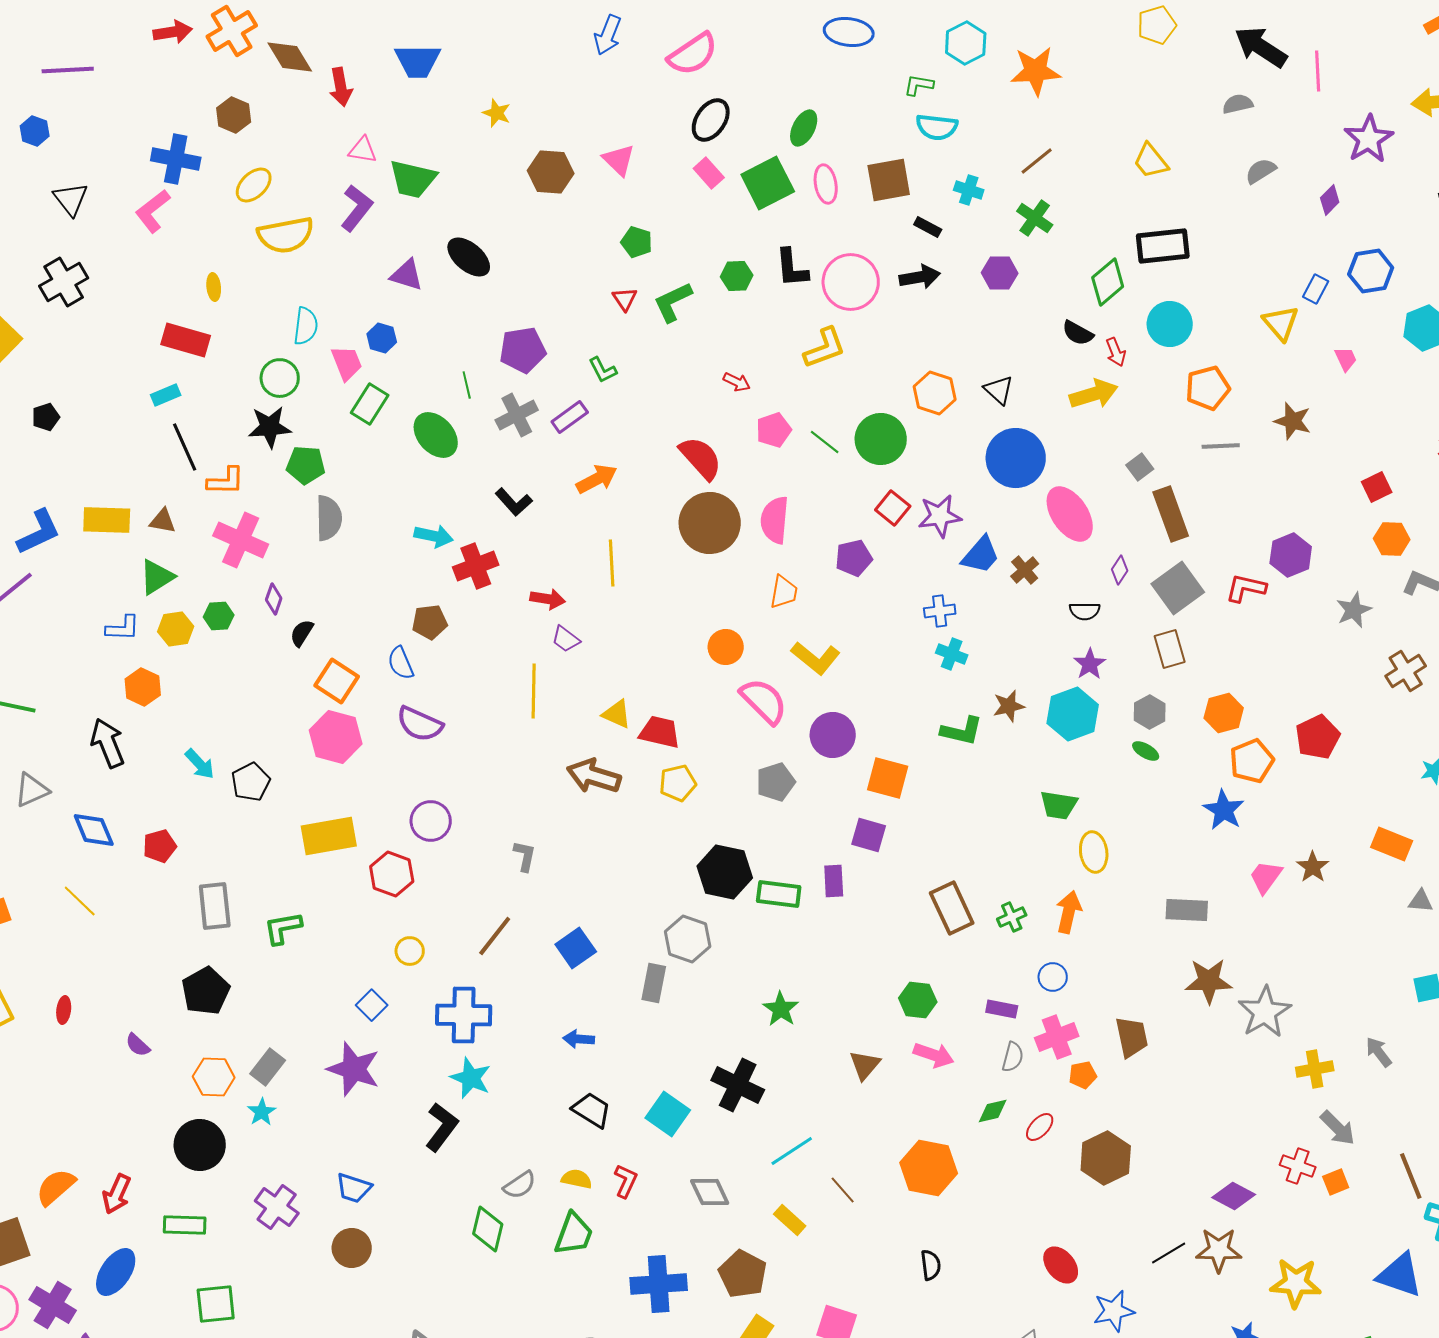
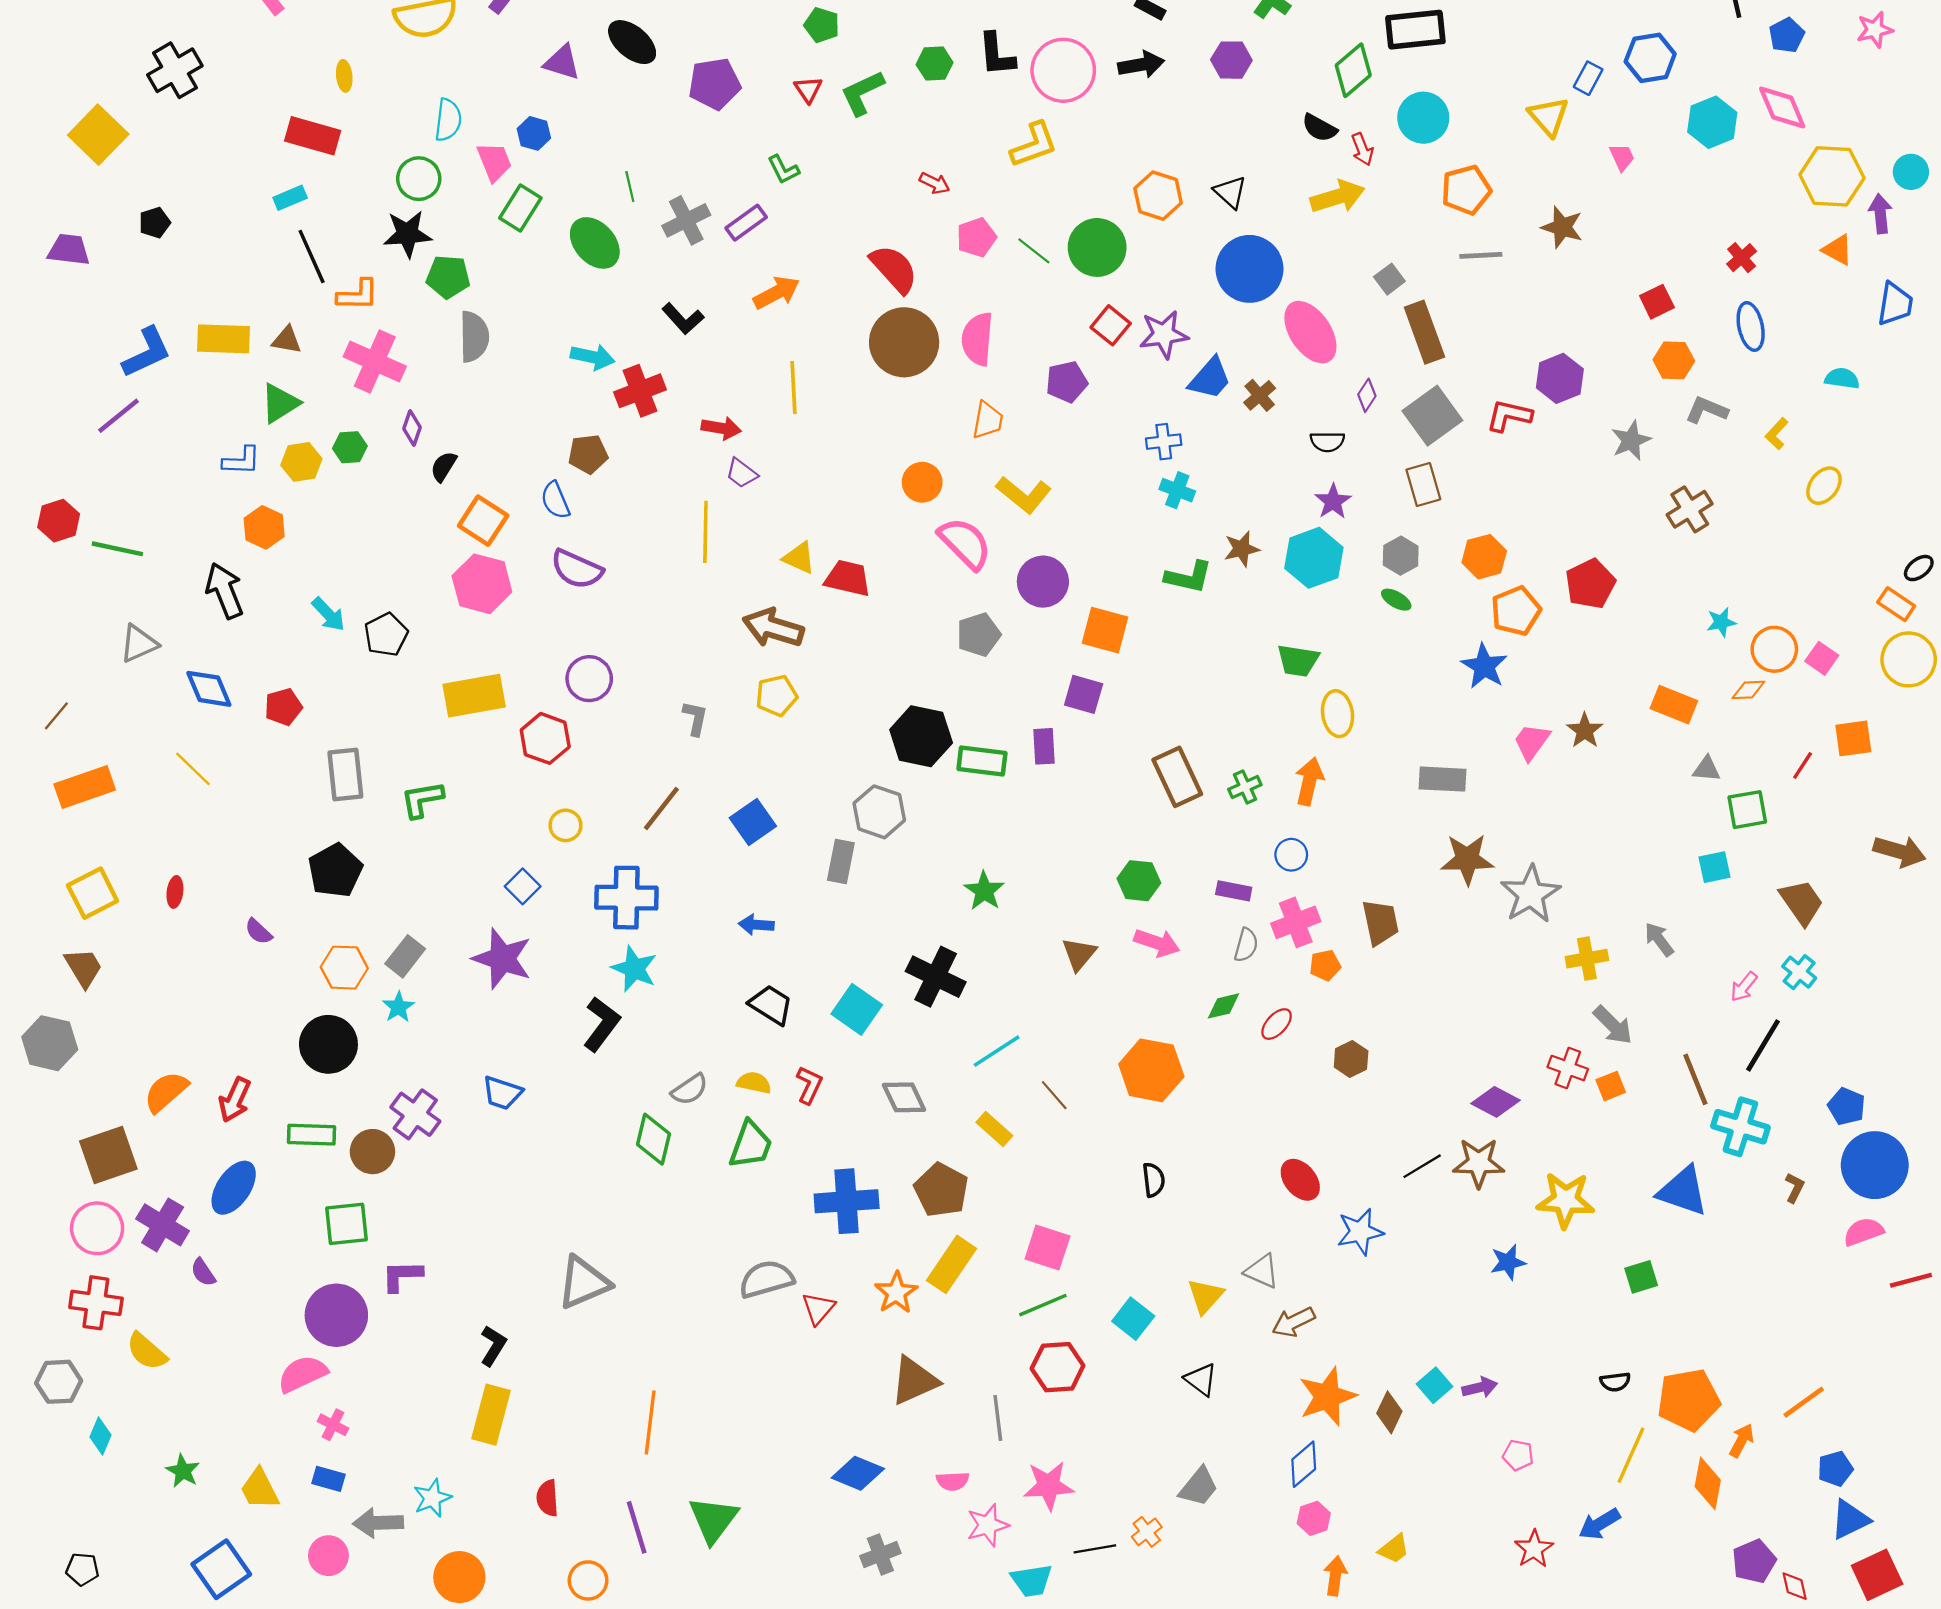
purple pentagon: (523, 350) -> (714, 84), moved
yellow pentagon: (678, 783) -> (777, 696), moved
brown hexagon: (1106, 1158) -> (1351, 1059), size x0.6
brown circle: (352, 1248) -> (372, 1152), moved

